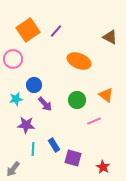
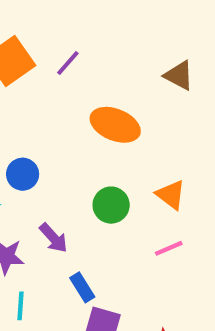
purple arrow: (45, 104) -> (53, 238), moved
pink line: (94, 121) -> (169, 248), moved
blue rectangle: (54, 145) -> (82, 287), moved

